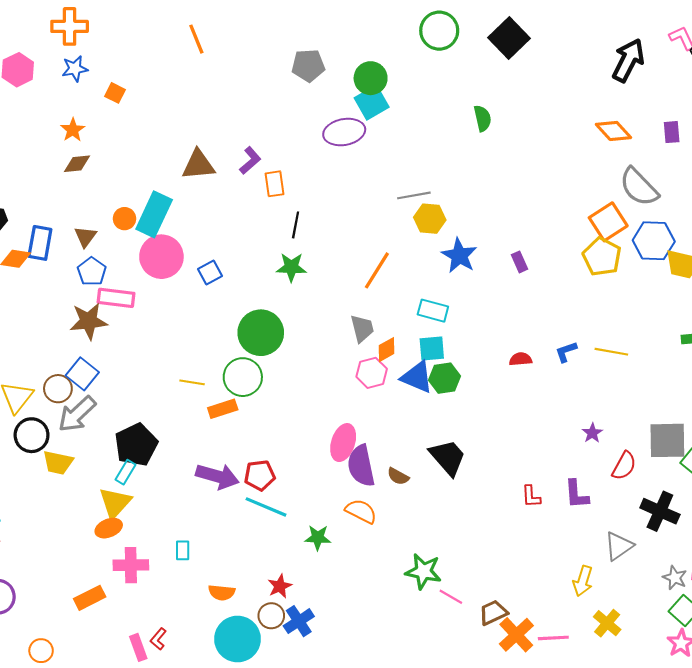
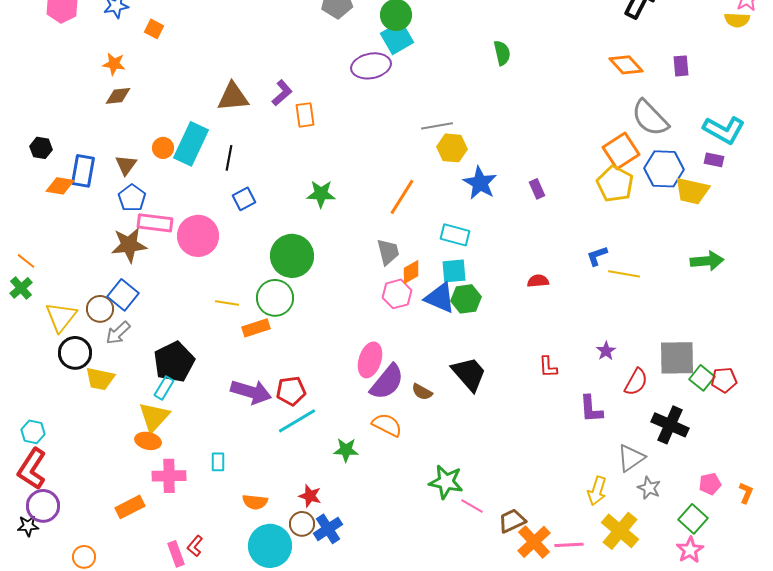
orange star: (73, 130) -> (114, 64), turned -30
black line: (296, 225) -> (229, 158), moved
pink circle: (161, 257) -> (198, 236), moved
blue L-shape: (566, 352) -> (597, 256), moved
gray arrow: (77, 414) -> (118, 333), size x0.7
purple semicircle: (361, 466) -> (387, 382), turned -129
red L-shape: (531, 496) -> (548, 367), moved
cyan line: (266, 507) -> (297, 421), turned -54
orange ellipse: (109, 528) -> (148, 441), turned 35
gray star: (675, 578) -> (649, 488), moved
red star: (280, 586) -> (310, 496), turned -30
yellow cross: (607, 623) -> (620, 531), size x1.4

